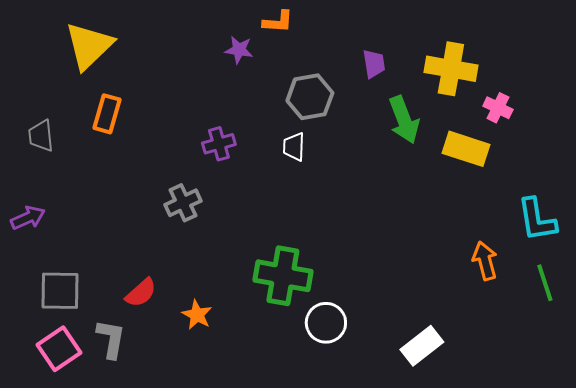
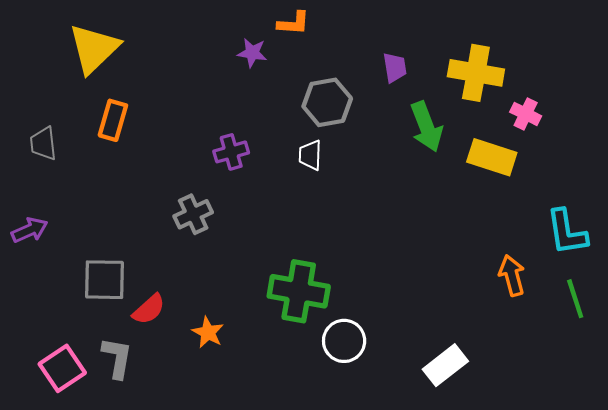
gray square: (60, 291) -> (104, 280), moved

